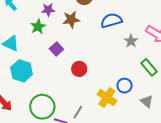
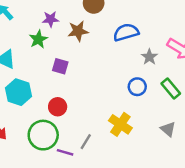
purple square: (56, 49) -> (60, 66), turned -32
red circle: (79, 69) -> (58, 107), moved
blue circle: (125, 86) -> (137, 87), moved

